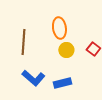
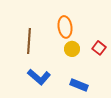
blue rectangle: (62, 83) -> (79, 85), moved, turned 36

